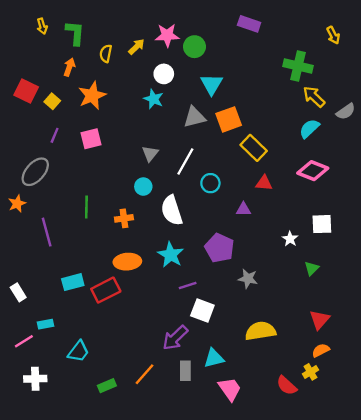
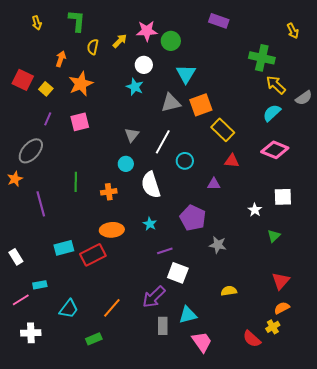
green L-shape: (75, 33) -> (77, 21), moved
cyan star: (171, 255) -> (150, 224), size x0.6
yellow semicircle: (260, 331) -> (229, 291), size x0.6
orange line: (144, 374) -> (112, 308), moved

